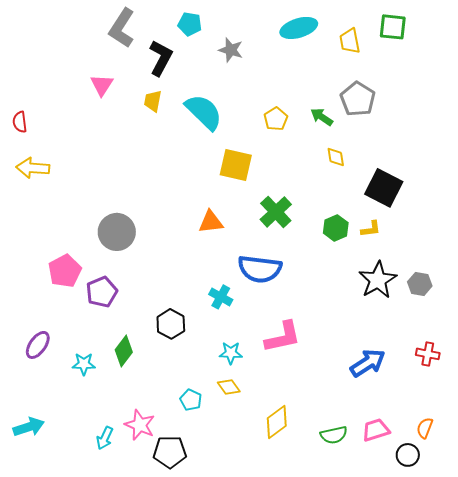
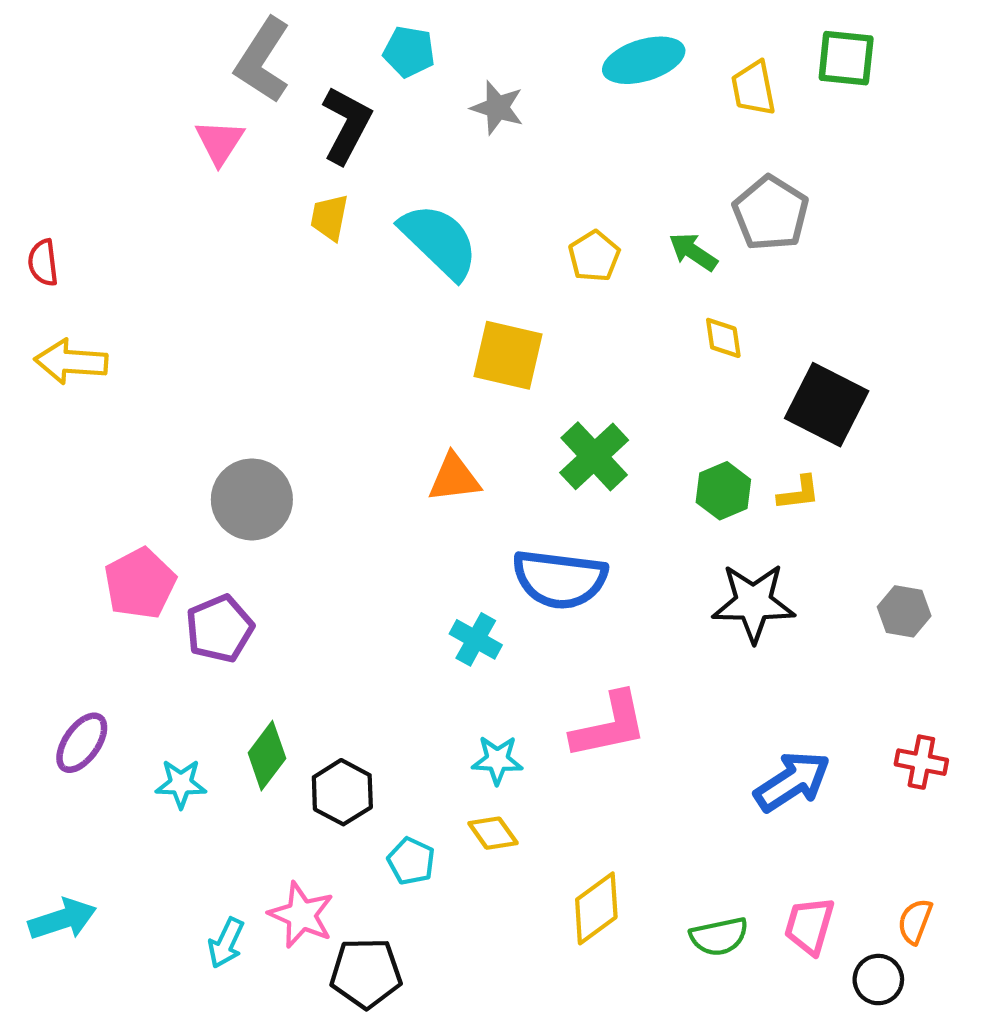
pink triangle: (102, 85) -> (220, 142), moved
black star: (378, 280) -> (753, 603), moved, turned 30
black hexagon: (171, 324) -> (342, 792), moved
pink trapezoid: (376, 430) -> (809, 926), turned -56

